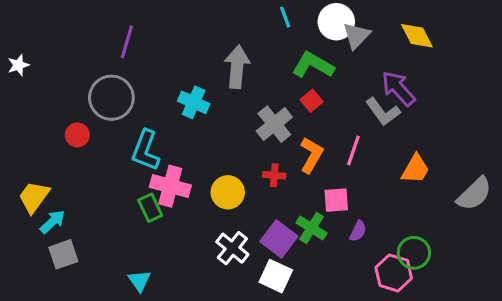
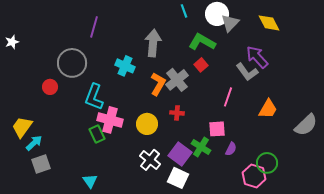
purple line: (127, 42) -> (94, 27), moved
orange L-shape: (311, 155) -> (158, 84), moved

